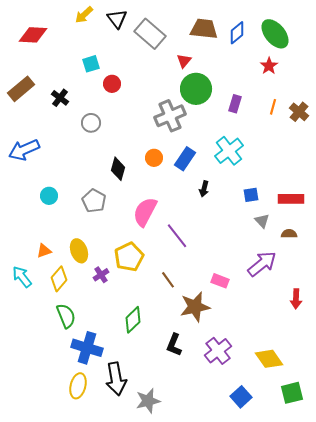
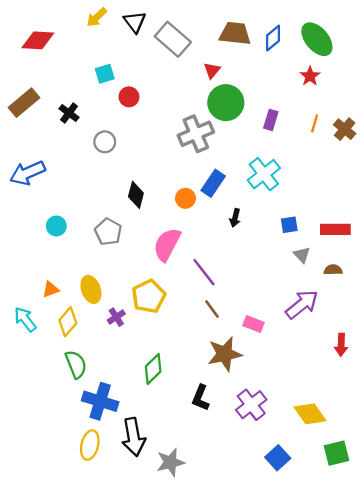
orange circle: (154, 158) -> (185, 198), moved
brown line: (168, 280) -> (212, 309), moved

